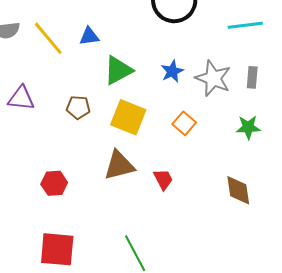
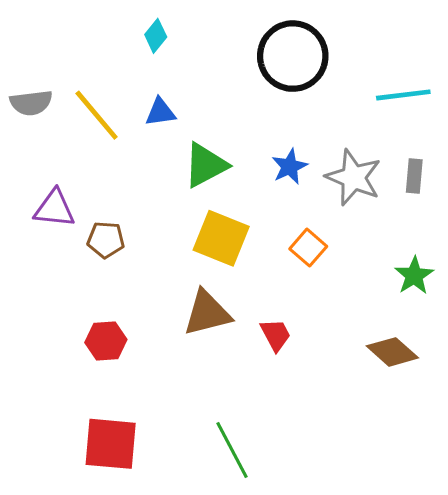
brown pentagon: (78, 107) -> (106, 240), moved
green star: (248, 127) -> (414, 276), moved, turned -30
brown diamond: (238, 190) -> (392, 352), turned -40

